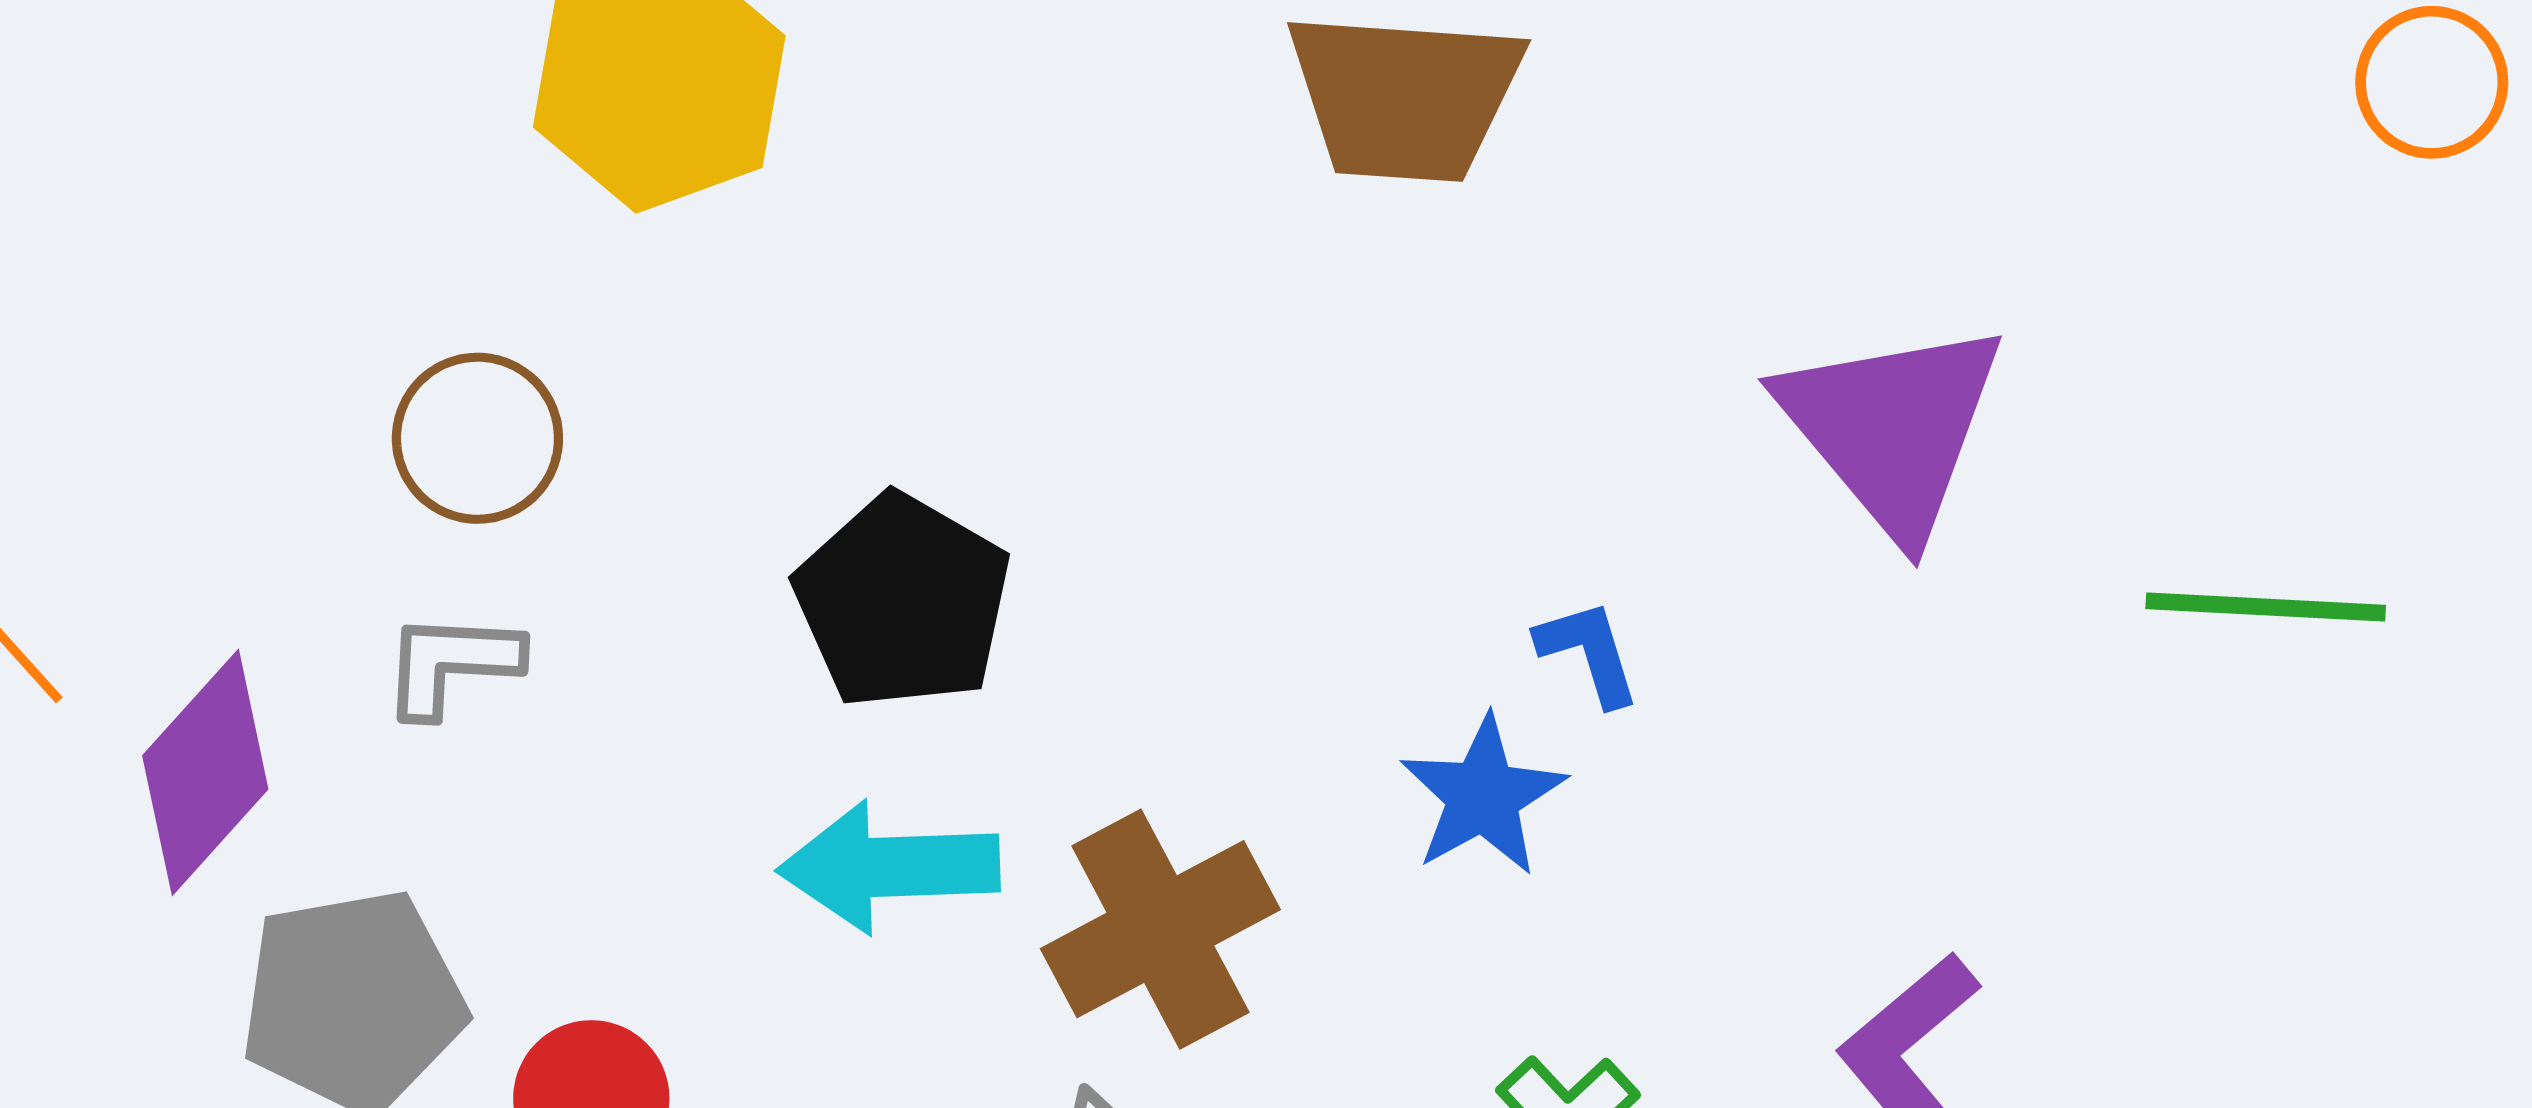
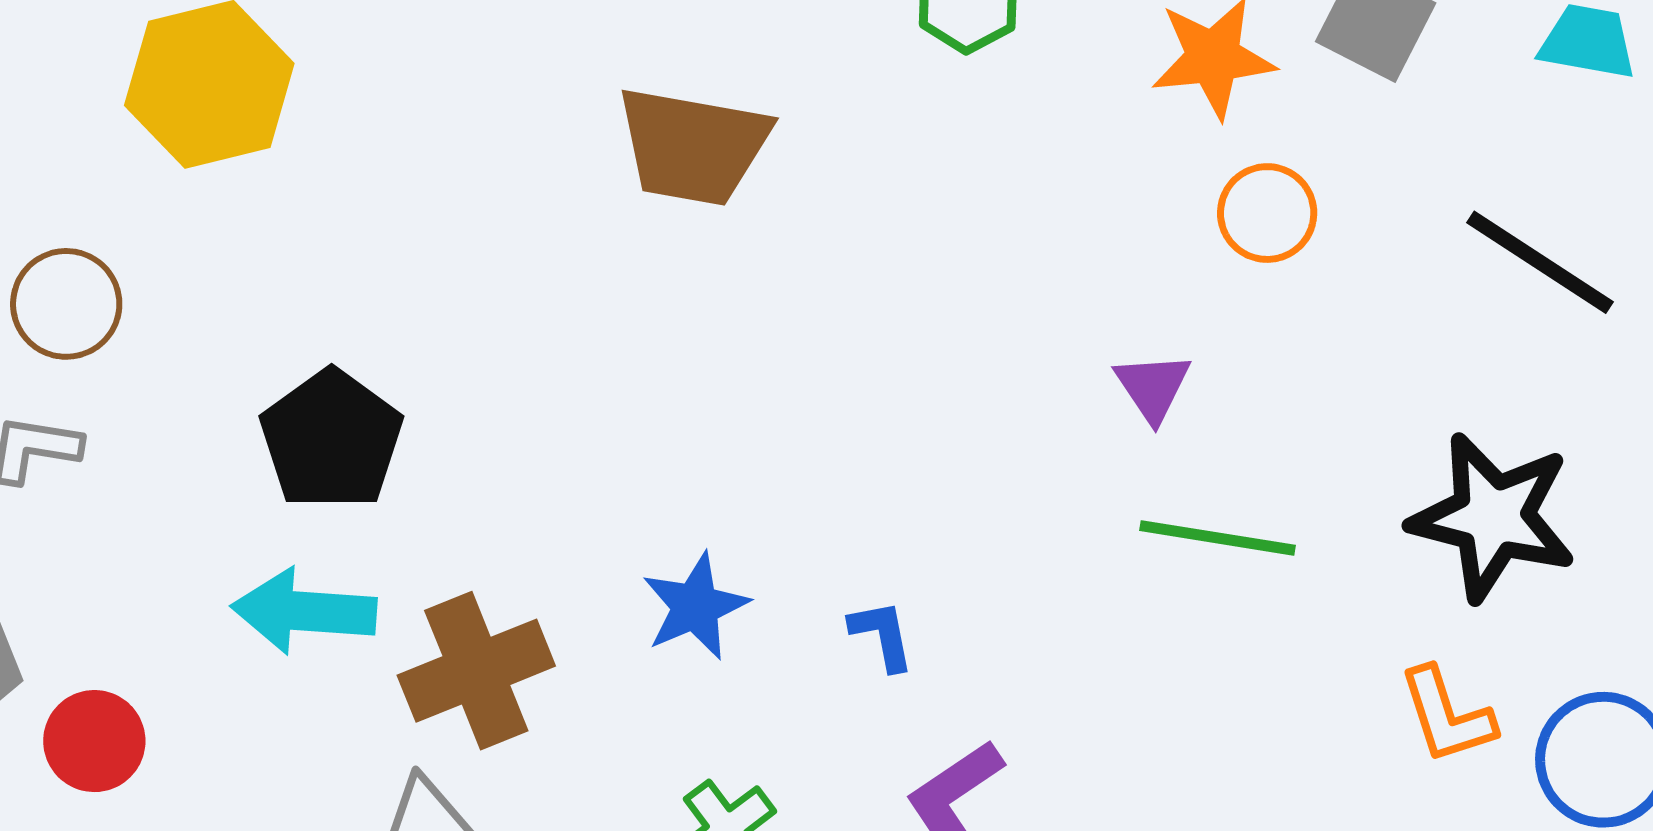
orange circle: (2432, 82) -> (1267, 213), moved
purple triangle: (1892, 428) -> (1153, 387), moved, size x0.5
blue L-shape: (1589, 652) -> (882, 635), moved

